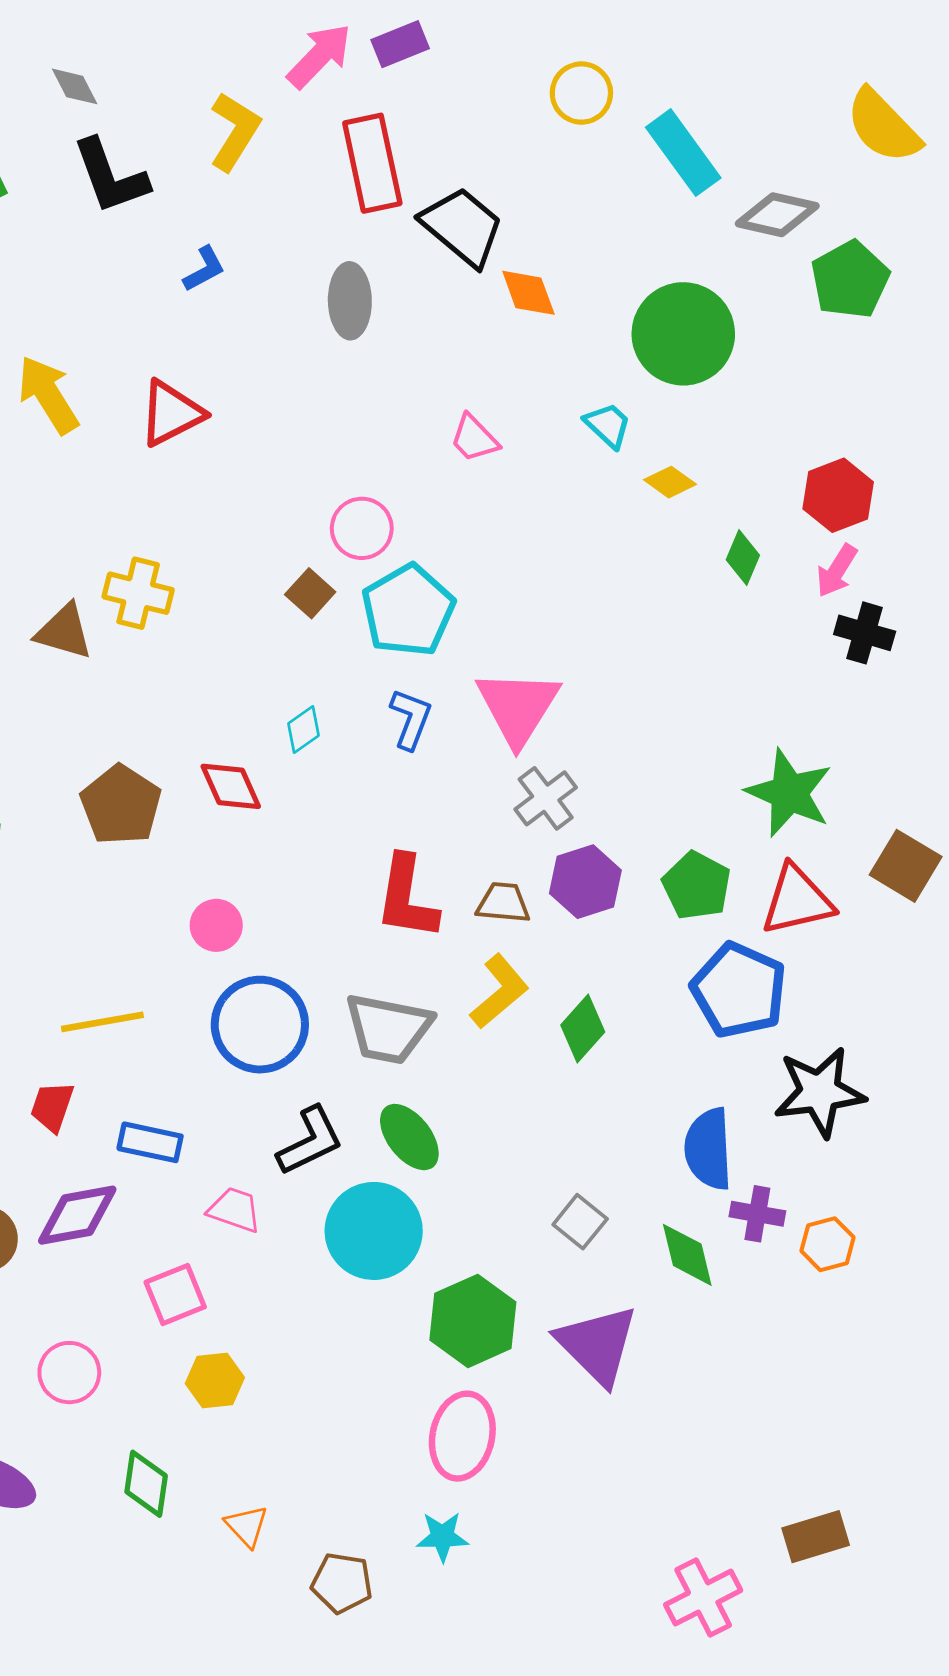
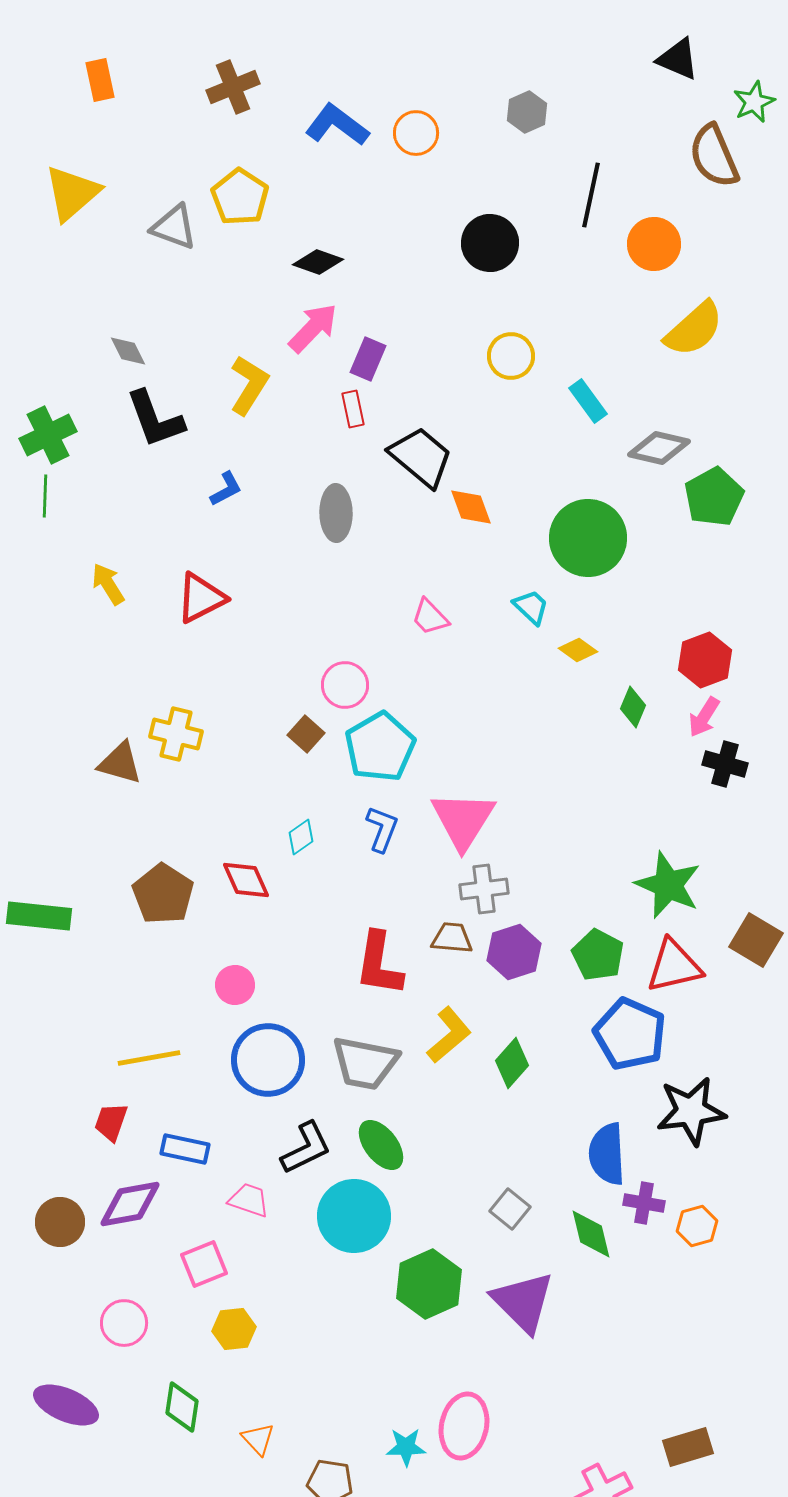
purple rectangle: (400, 44) -> (368, 359), moved, turned -45
yellow semicircle: (883, 126) -> (694, 329), moved, turned -88
cyan rectangle: (683, 153) -> (588, 401), size x0.7
red rectangle: (372, 163) -> (353, 409), size x0.5
yellow arrow: (48, 395) -> (108, 584), size x0.7
gray cross: (546, 798) -> (484, 889), turned 30
brown trapezoid: (503, 903) -> (452, 938), moved
pink ellipse: (462, 1436) -> (464, 1426), moved

